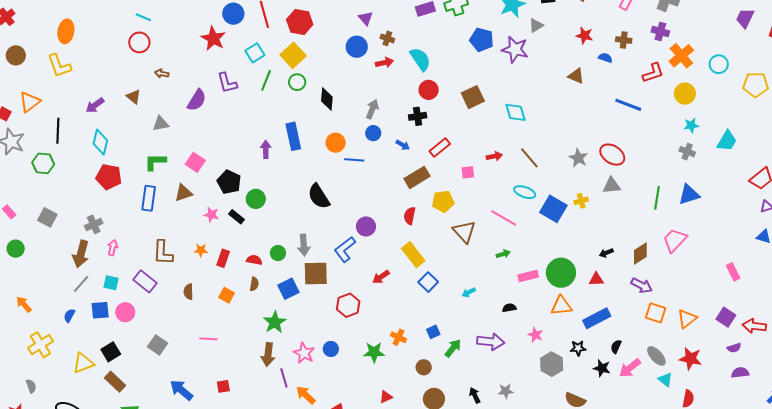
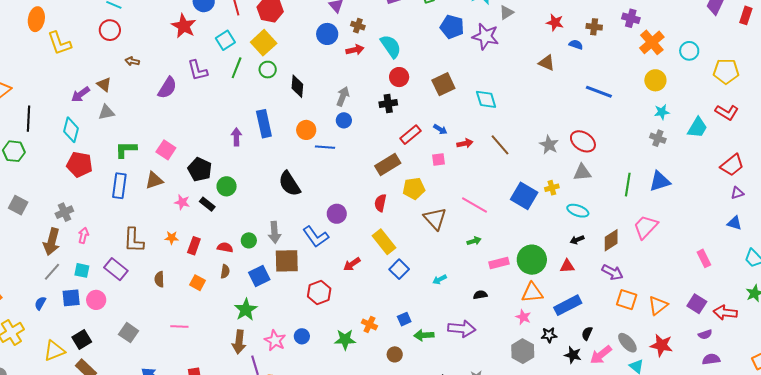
yellow L-shape: (59, 66) -> (59, 43), moved
red L-shape: (653, 73) -> (727, 112), moved, turned 50
purple arrow: (95, 105) -> (81, 94), moved
gray triangle: (161, 124) -> (106, 112), moved
blue arrow: (403, 145) -> (440, 129), moved
cyan ellipse: (525, 192) -> (578, 211), moved
blue L-shape: (345, 249) -> (316, 237), turned -88
pink star: (535, 335) -> (523, 317), moved
green arrow: (453, 348) -> (424, 335), turned -132

